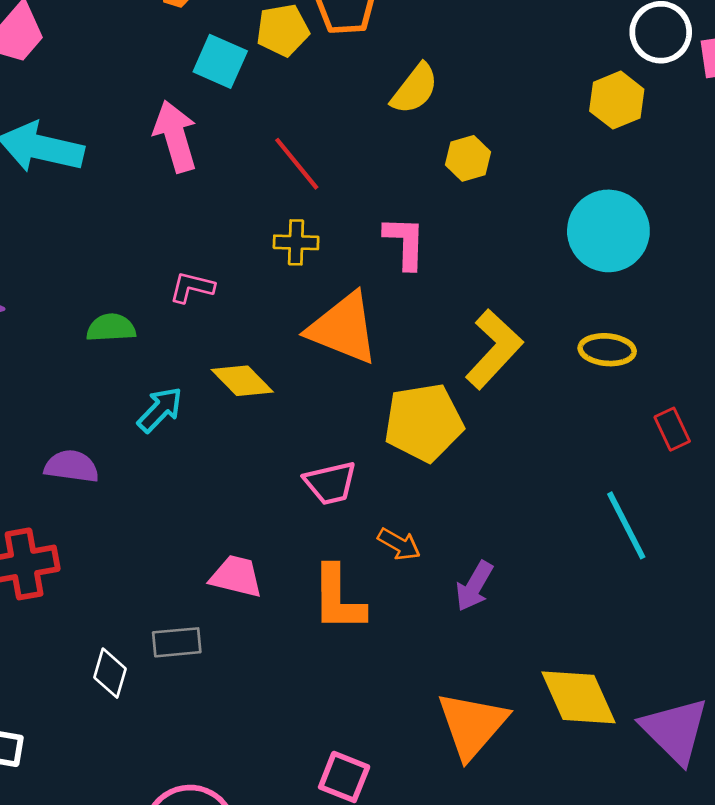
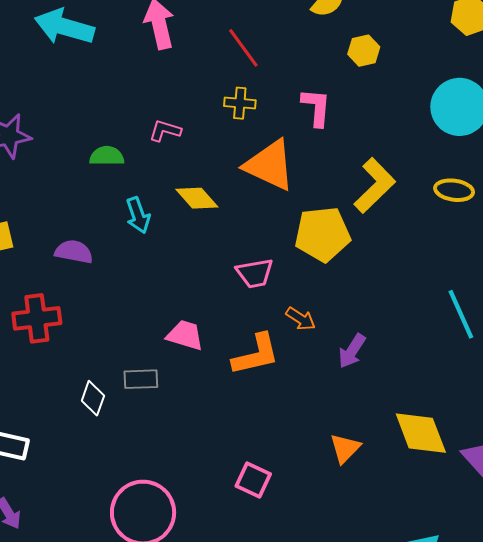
cyan arrow: (160, 410) -> (138, 215), turned 114
orange L-shape: (338, 599) -> (256, 355), turned -106
orange triangle: (472, 725) -> (345, 448), size x0.6

